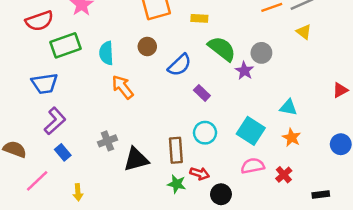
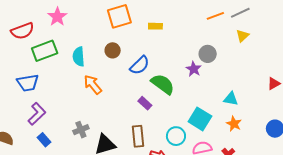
yellow triangle: (304, 32) -> (242, 36), turned 40
green semicircle: (222, 49) -> (163, 84), moved
purple rectangle: (202, 93) -> (145, 103), moved
cyan circle: (205, 133) -> (176, 136), moved

